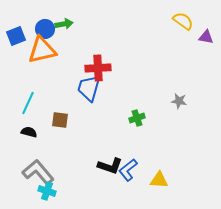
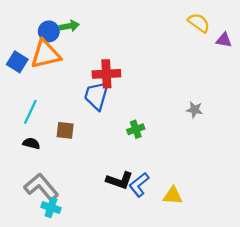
blue square: (16, 36) -> (17, 62), moved, turned -36
green cross: (137, 118) -> (136, 129), moved

